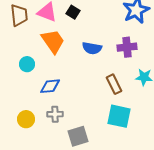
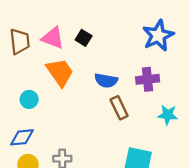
brown rectangle: (114, 84) -> (119, 108), moved
blue diamond: (50, 86) -> (22, 137), moved

